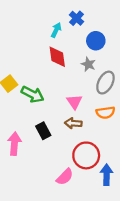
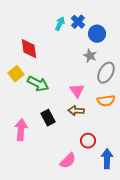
blue cross: (77, 18) -> (78, 22), moved
red diamond: (57, 57) -> (29, 49), moved
red circle: (86, 155) -> (88, 141), size x0.6

